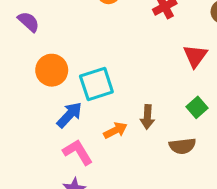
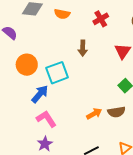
brown arrow: (147, 117) -> (83, 48), moved
orange arrow: (115, 130) -> (94, 114), moved

